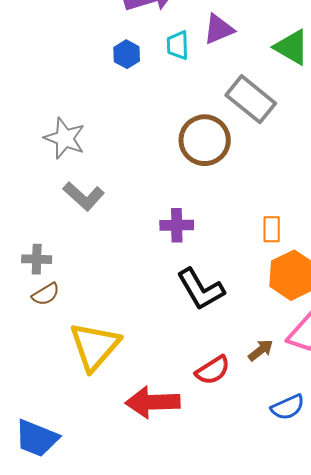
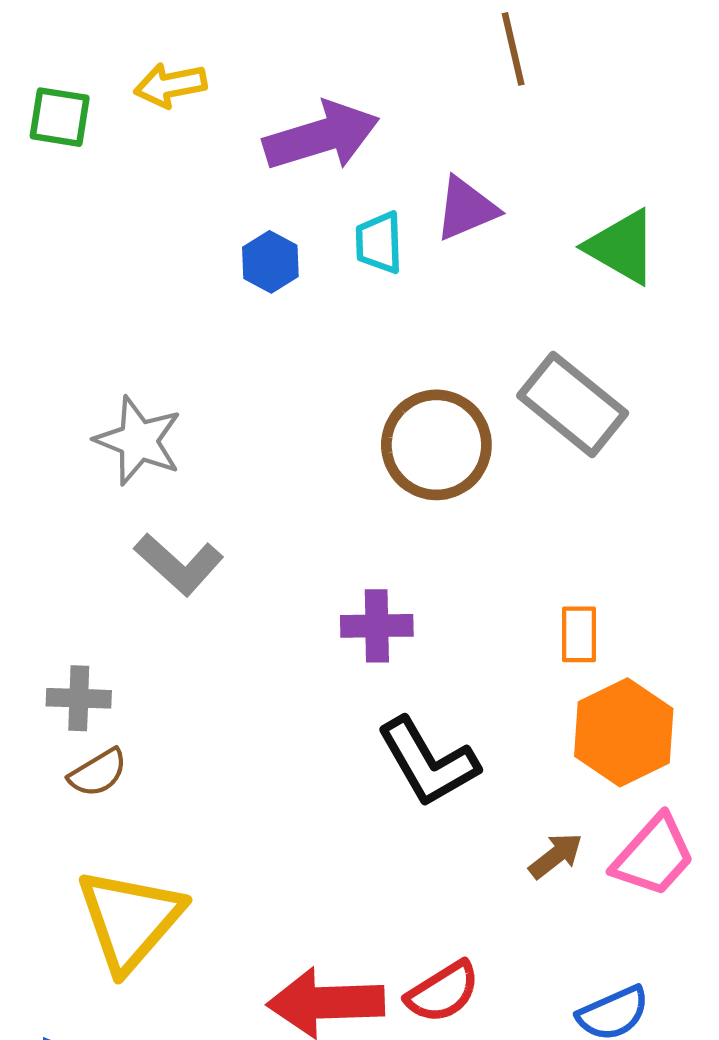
gray rectangle: (251, 99) -> (573, 404), moved
yellow triangle: (95, 346) -> (130, 920), moved
brown arrow: (261, 350) -> (556, 856), moved
red semicircle: (213, 370) -> (443, 992), moved

